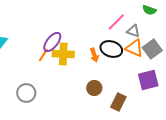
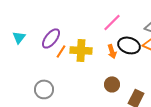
pink line: (116, 22) -> (112, 22), moved
purple ellipse: (52, 42) -> (51, 38), moved

